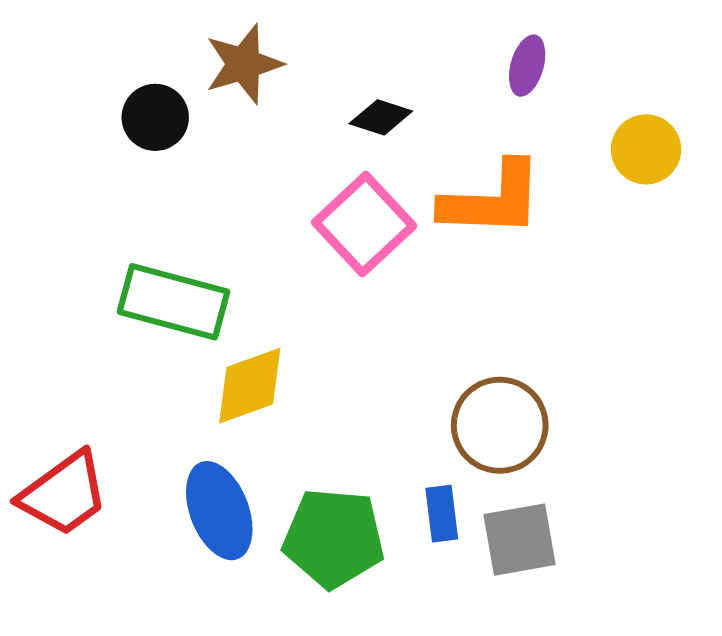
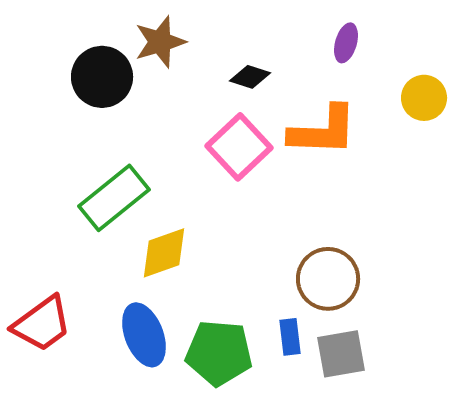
black circle: (155, 117) -> (102, 77), size x1.4
green rectangle: (174, 302) -> (114, 198), turned -54

